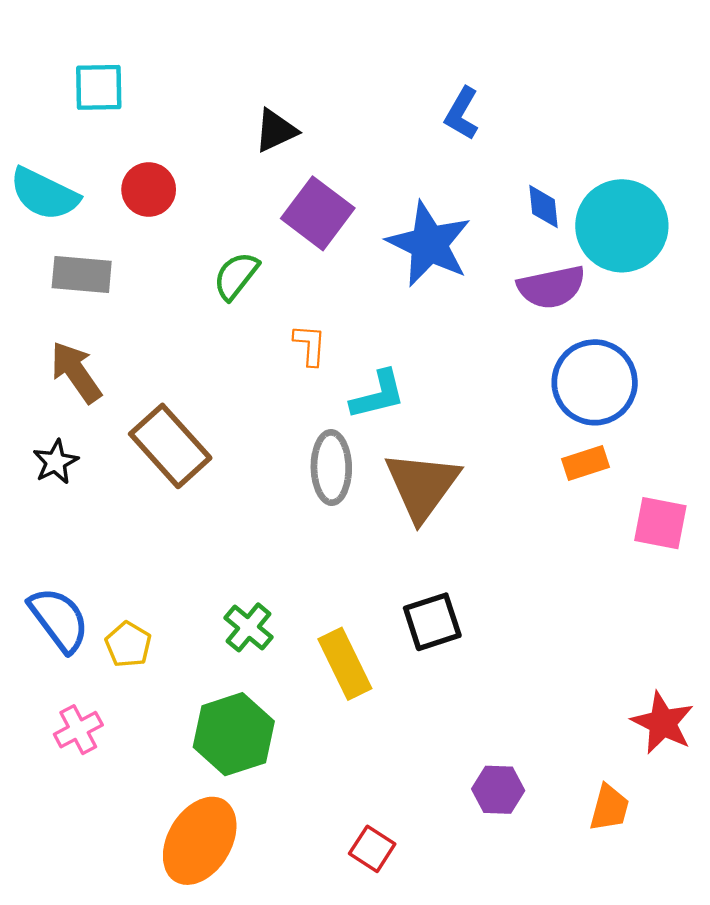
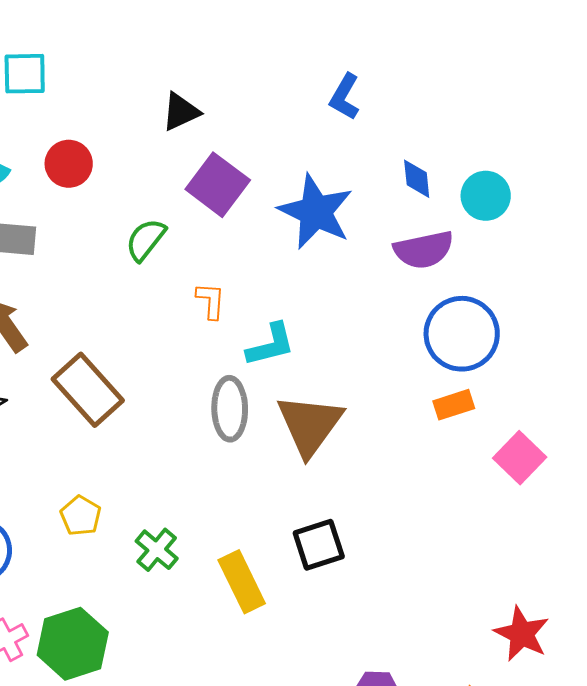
cyan circle: (622, 226) -> (486, 196), size x0.6
pink square: (660, 523) -> (520, 458), turned 33
yellow pentagon: (128, 645) -> (81, 516), moved
green hexagon: (234, 734) -> (73, 644), moved

